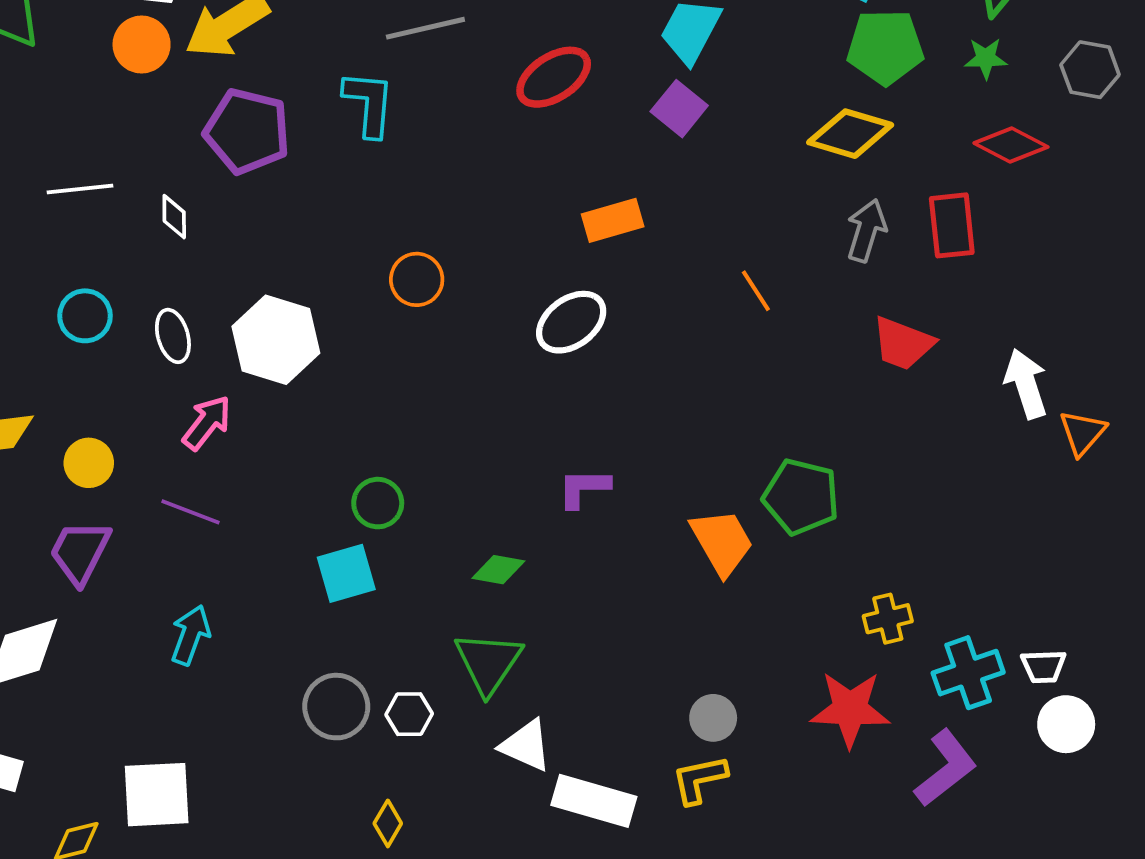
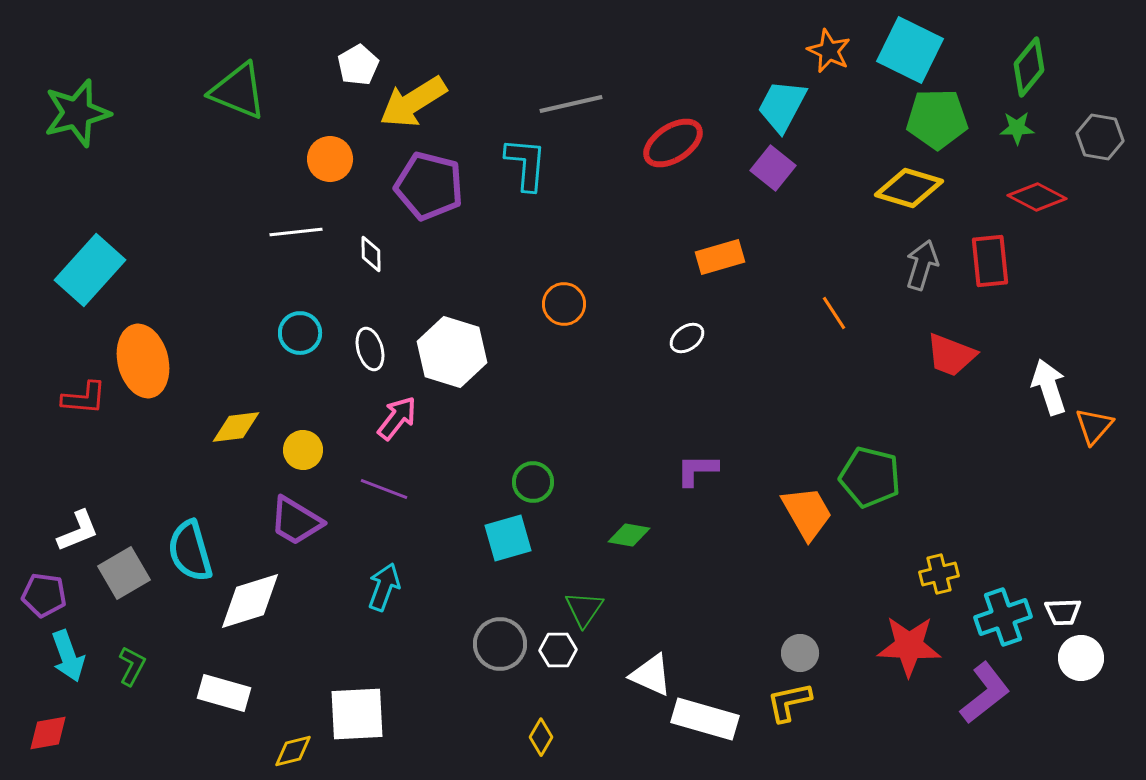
orange circle: (142, 45) -> (330, 159), moved
white ellipse: (571, 322) -> (687, 338), size x0.6
purple trapezoid: (80, 552) -> (296, 521), turned -86
green triangle: (488, 663) -> (584, 609), moved, size x0.7

